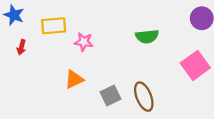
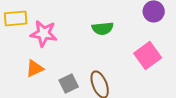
pink star: (84, 42) -> (44, 33), size x1.5

